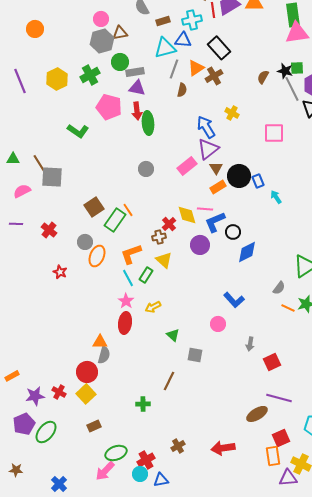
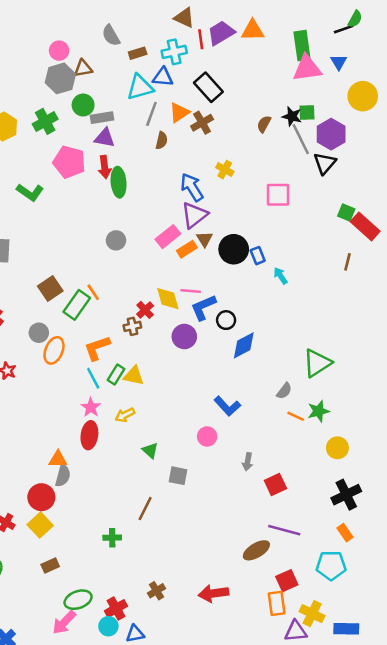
orange rectangle: (218, 187) -> (187, 249), moved
yellow triangle: (164, 260) -> (134, 376), moved, turned -30

